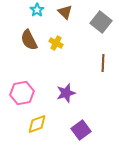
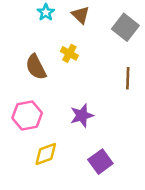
brown semicircle: (29, 40) -> (36, 67), moved

